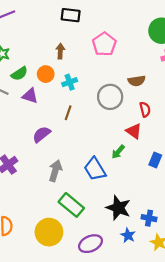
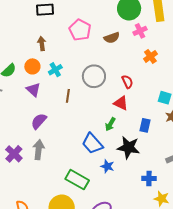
brown semicircle: (137, 81) -> (112, 38), moved
purple triangle: (30, 96) -> (33, 90), moved, turned 35
brown line: (68, 113) -> (68, 96), moved
gray arrow: (55, 171) -> (39, 150), moved
black star: (118, 208) -> (128, 147), moved
blue star: (128, 235) -> (107, 166), moved

